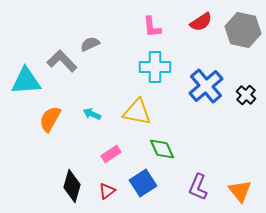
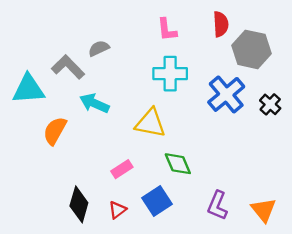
red semicircle: (201, 22) -> (221, 24), turned -60
gray hexagon: (243, 30) -> (251, 49), moved
cyan arrow: (92, 114) -> (94, 103), moved, size x1.5

